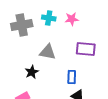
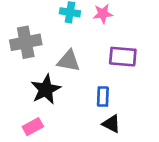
gray cross: (22, 25) -> (26, 42), moved
black star: (32, 72) -> (46, 89), size x1.5

